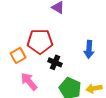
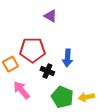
blue arrow: (89, 49) -> (67, 58), moved

